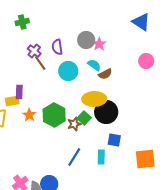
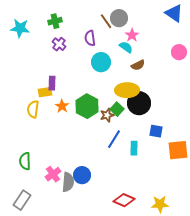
green cross: (22, 22) -> (55, 21), moved
gray circle: (86, 40) -> (119, 18), moved
purple cross: (34, 51) -> (59, 44), moved
brown line: (40, 63) -> (106, 21), moved
cyan semicircle: (94, 65) -> (126, 47), moved
blue square: (114, 140) -> (156, 131), moved
blue line: (74, 157) -> (114, 139), moved

